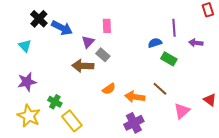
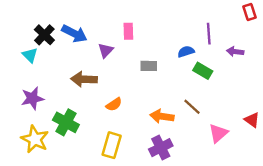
black cross: (39, 19) -> (44, 35), moved
gray rectangle: (103, 55) -> (149, 66), moved, turned -40
brown arrow: (83, 66) -> (84, 79), moved
orange semicircle: (109, 89) -> (114, 104), moved
green cross: (55, 102) -> (66, 122), size x1.5
yellow rectangle: (72, 121) -> (112, 145), moved, turned 55

